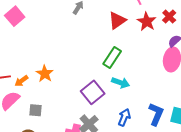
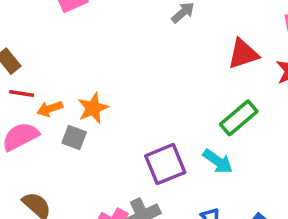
green rectangle: (112, 57) -> (239, 118), moved
gray square: (36, 110) -> (74, 138), moved

